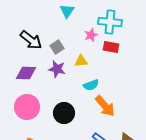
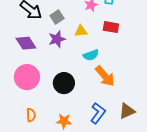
red rectangle: (111, 47) -> (111, 27), moved
purple star: (57, 69) -> (57, 39), turned -30
purple diamond: (26, 73) -> (26, 43), turned 55

